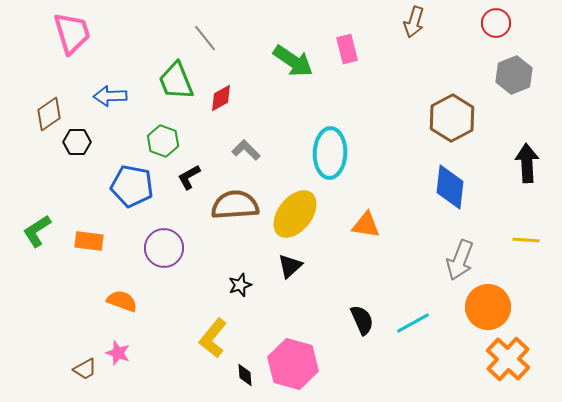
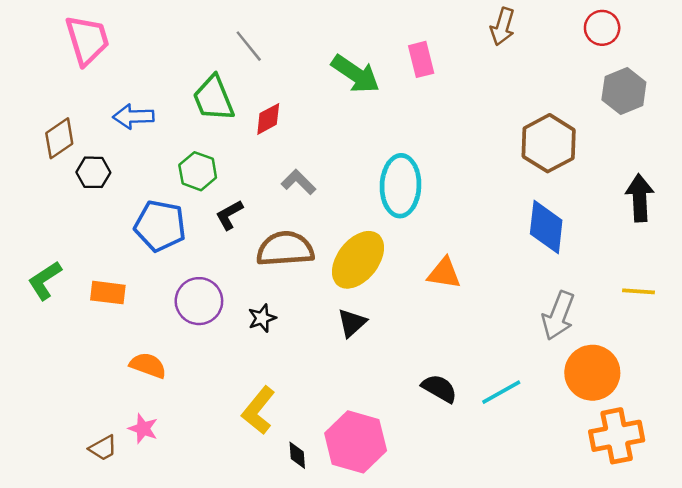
black star: (240, 285) -> (262, 318), moved
black semicircle: (362, 320) -> (439, 388), turned -36
orange cross: (508, 359) -> (617, 436), turned 36

